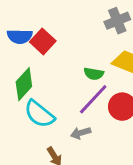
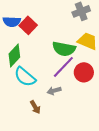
green semicircle: (94, 74) -> (64, 49), size x1.6

